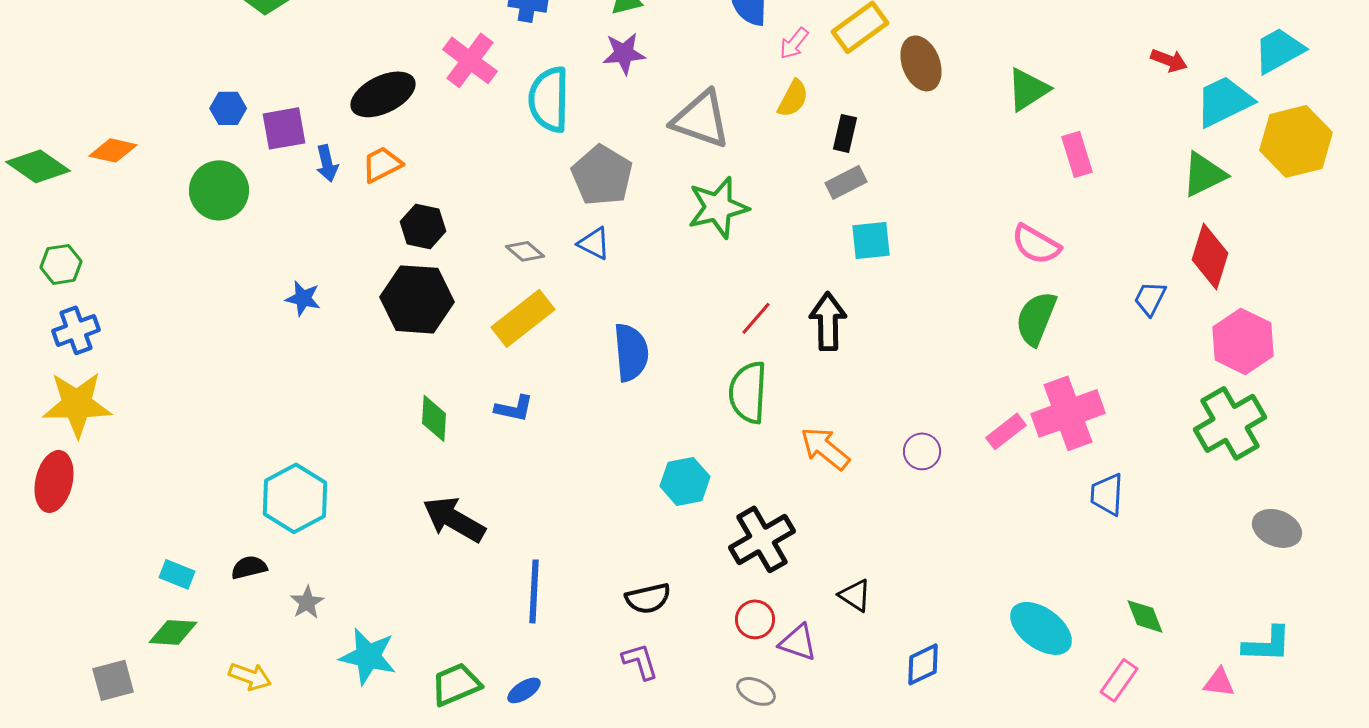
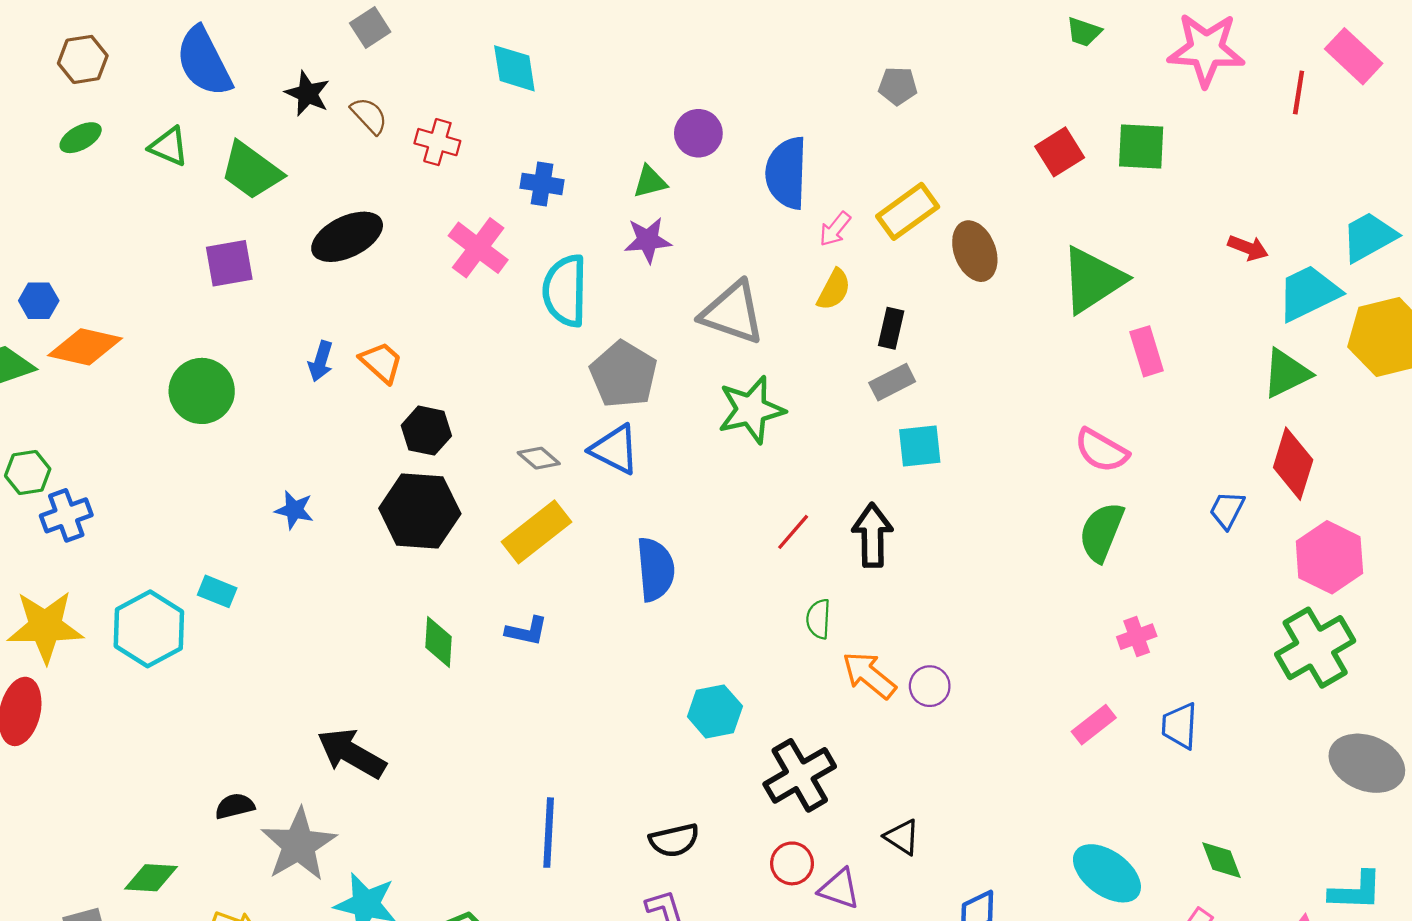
green triangle: (1028, 89) -> (1093, 280), size x1.4
black ellipse: (383, 94) -> (347, 237), moved
blue hexagon: (228, 108) -> (39, 301), moved
purple square: (284, 128) -> (229, 263), moved
orange diamond: (113, 150) -> (85, 347), size x1.4
blue arrow: (327, 163) -> (321, 361), turned 30
orange trapezoid: (382, 164) -> (381, 362), turned 69
blue triangle: (594, 243) -> (615, 449), size x1.4
blue cross: (76, 330) -> (66, 515), moved
green semicircle: (748, 392) -> (818, 619), moved, size x0.6
pink cross: (1068, 413) -> (1137, 637), size x0.5
pink rectangle: (1006, 431) -> (1094, 725), moved
purple circle: (922, 451) -> (930, 686), moved
cyan hexagon: (295, 498) -> (149, 629), moved
black arrow: (454, 519) -> (351, 753), moved
gray ellipse: (1277, 528) -> (1367, 763), size x1.4
cyan rectangle: (177, 574) -> (217, 591), moved
gray star: (307, 602) -> (299, 845), size x2.0

